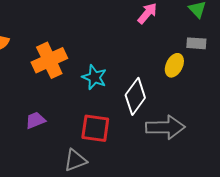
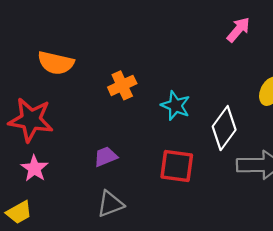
orange cross: (49, 60) -> (122, 85), size x0.7
gray triangle: (75, 160) -> (110, 204), moved

